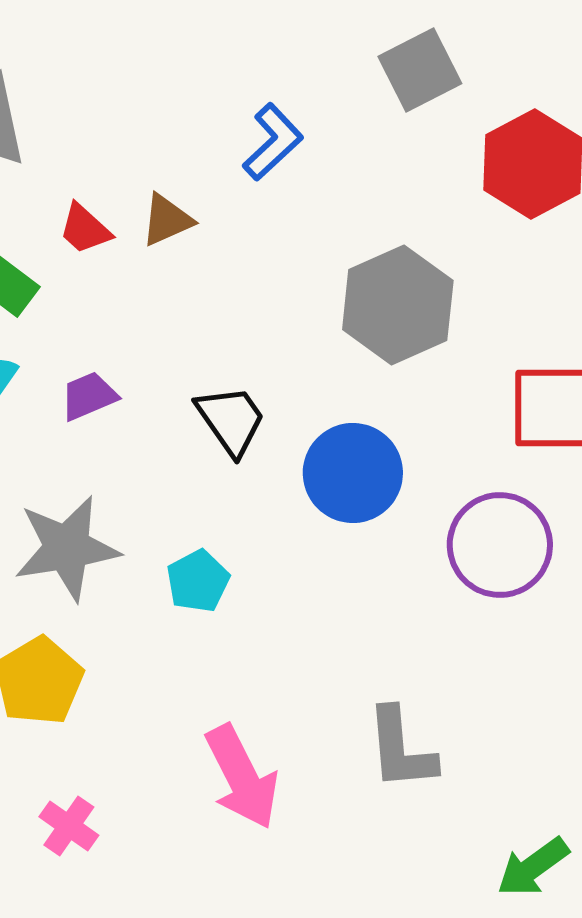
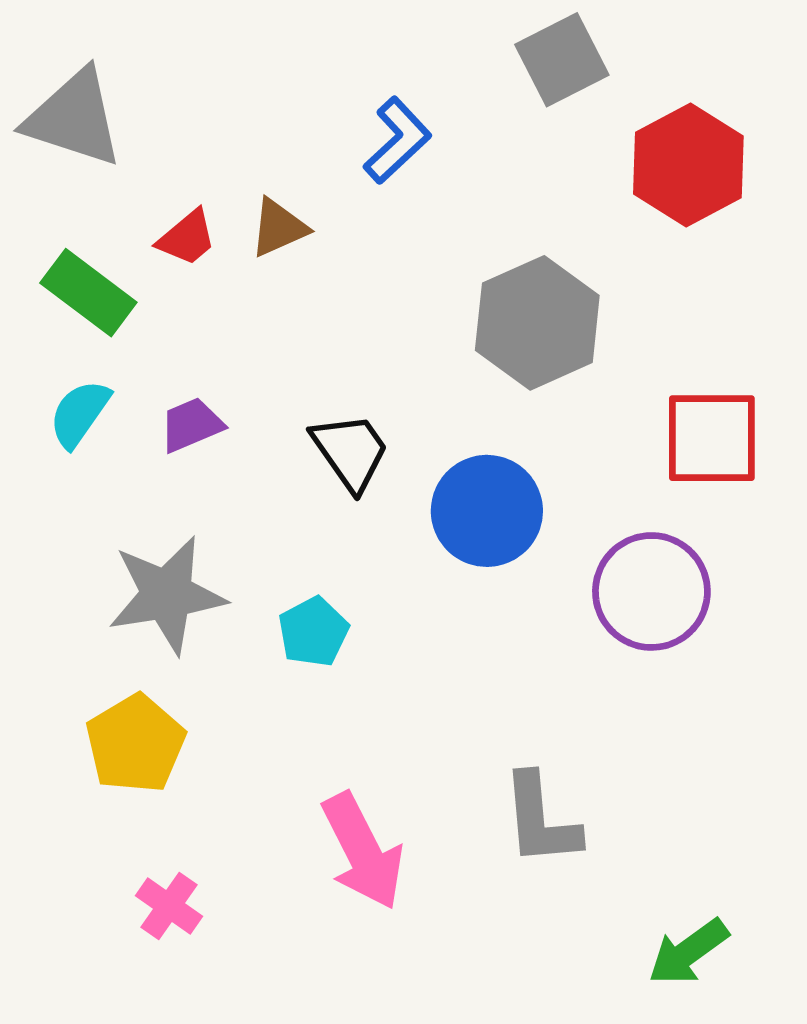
red trapezoid: (85, 229) -> (187, 238), turned -82

